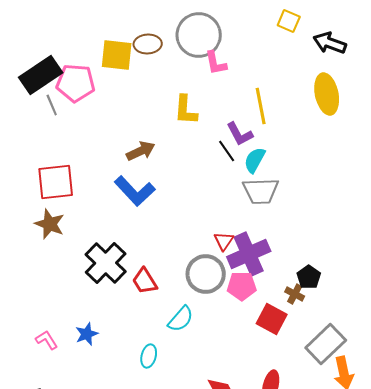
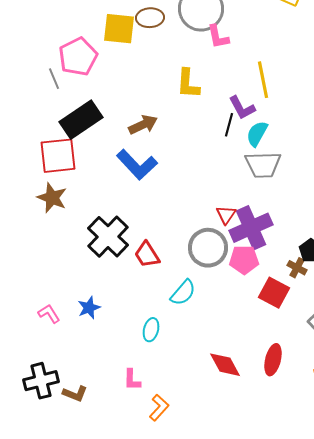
black rectangle: (41, 75) -> (81, 120), moved
pink pentagon: (76, 83) -> (78, 57), turned -30
black line: (227, 151) -> (229, 125), turned 50

